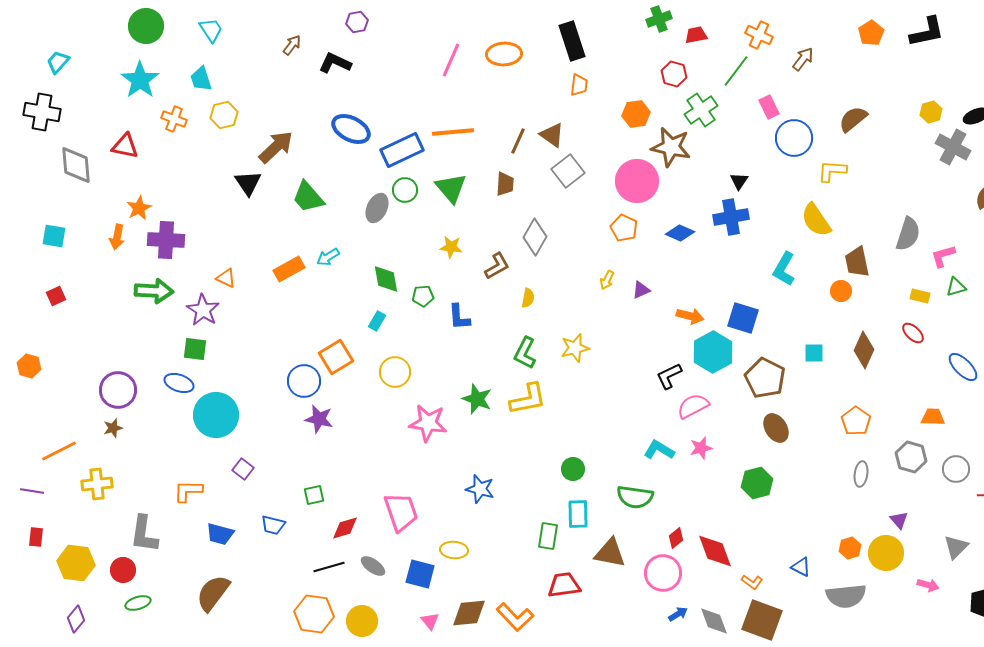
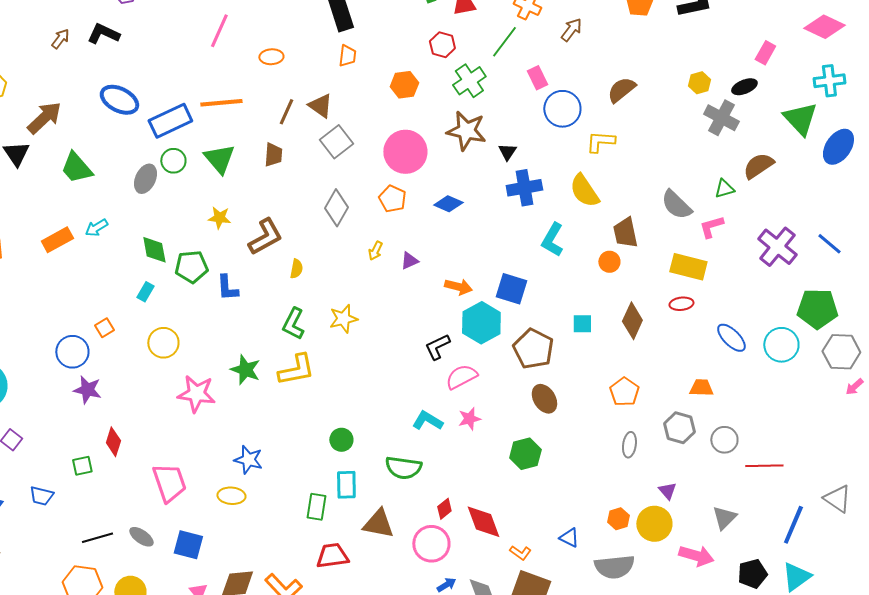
brown arrow: (292, 45) -> (60, 39), moved
orange ellipse: (504, 54) -> (271, 57), moved, size x0.7
brown star: (671, 147) -> (466, 131), moved
blue cross: (731, 217) -> (524, 188), moved
gray semicircle: (908, 234) -> (676, 205), turned 116
gray diamond: (535, 237) -> (336, 208), moved
brown L-shape: (497, 266) -> (265, 237), size x1.4
green triangle: (956, 287) -> (724, 189), moved
green pentagon: (423, 296) -> (191, 267), size x1.5
yellow rectangle: (920, 296) -> (688, 267), size x1.8
red ellipse: (913, 333) -> (681, 304), turned -50
orange square: (336, 357) -> (104, 328), size x0.6
red diamond: (345, 528) -> (113, 442), moved, turned -56
yellow ellipse: (454, 550) -> (231, 496), moved
pink arrow: (928, 585) -> (696, 556), size x1.6

